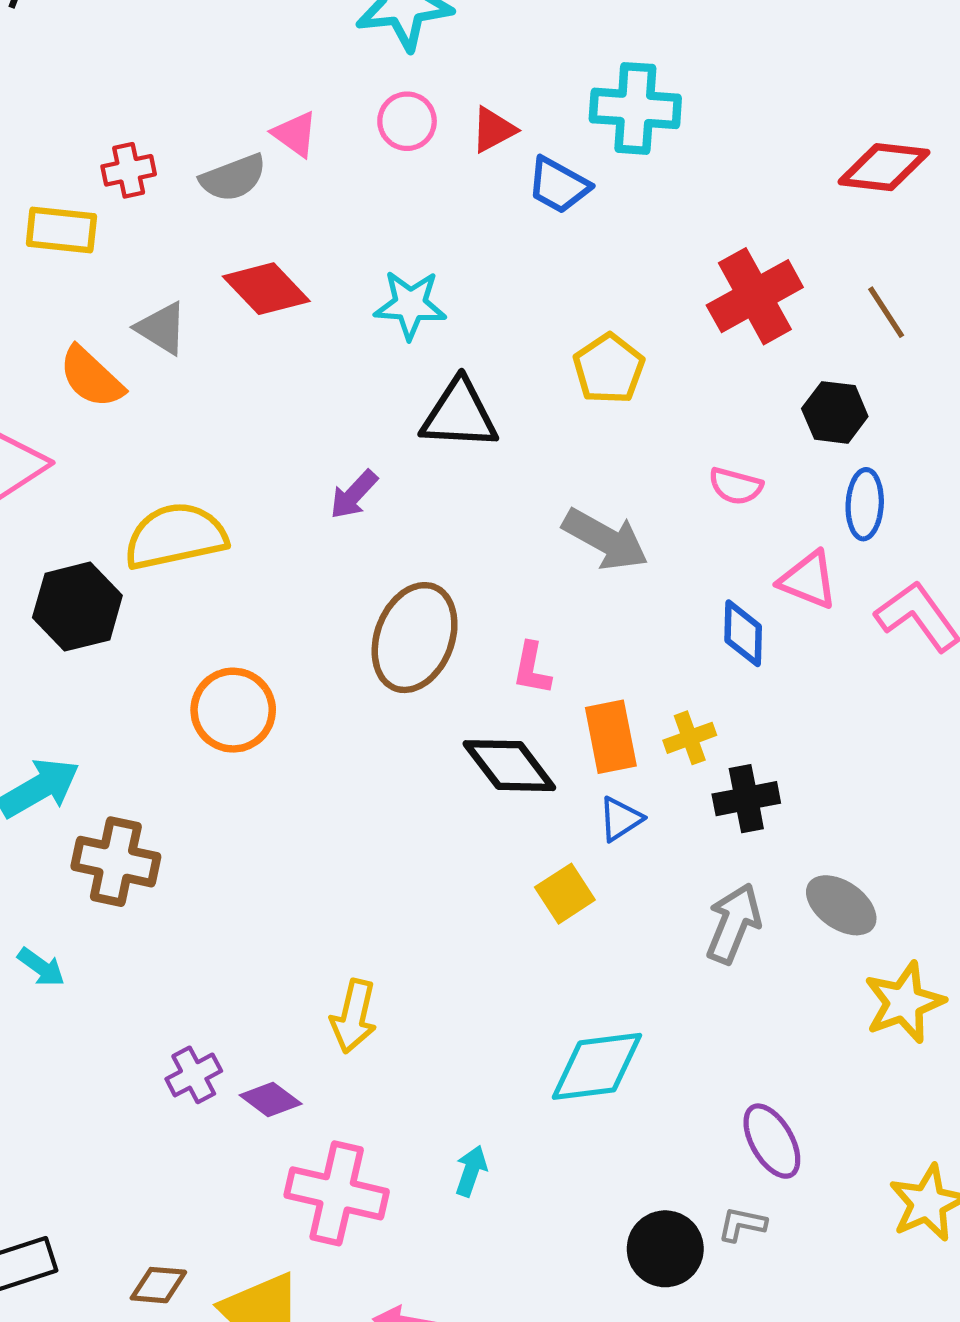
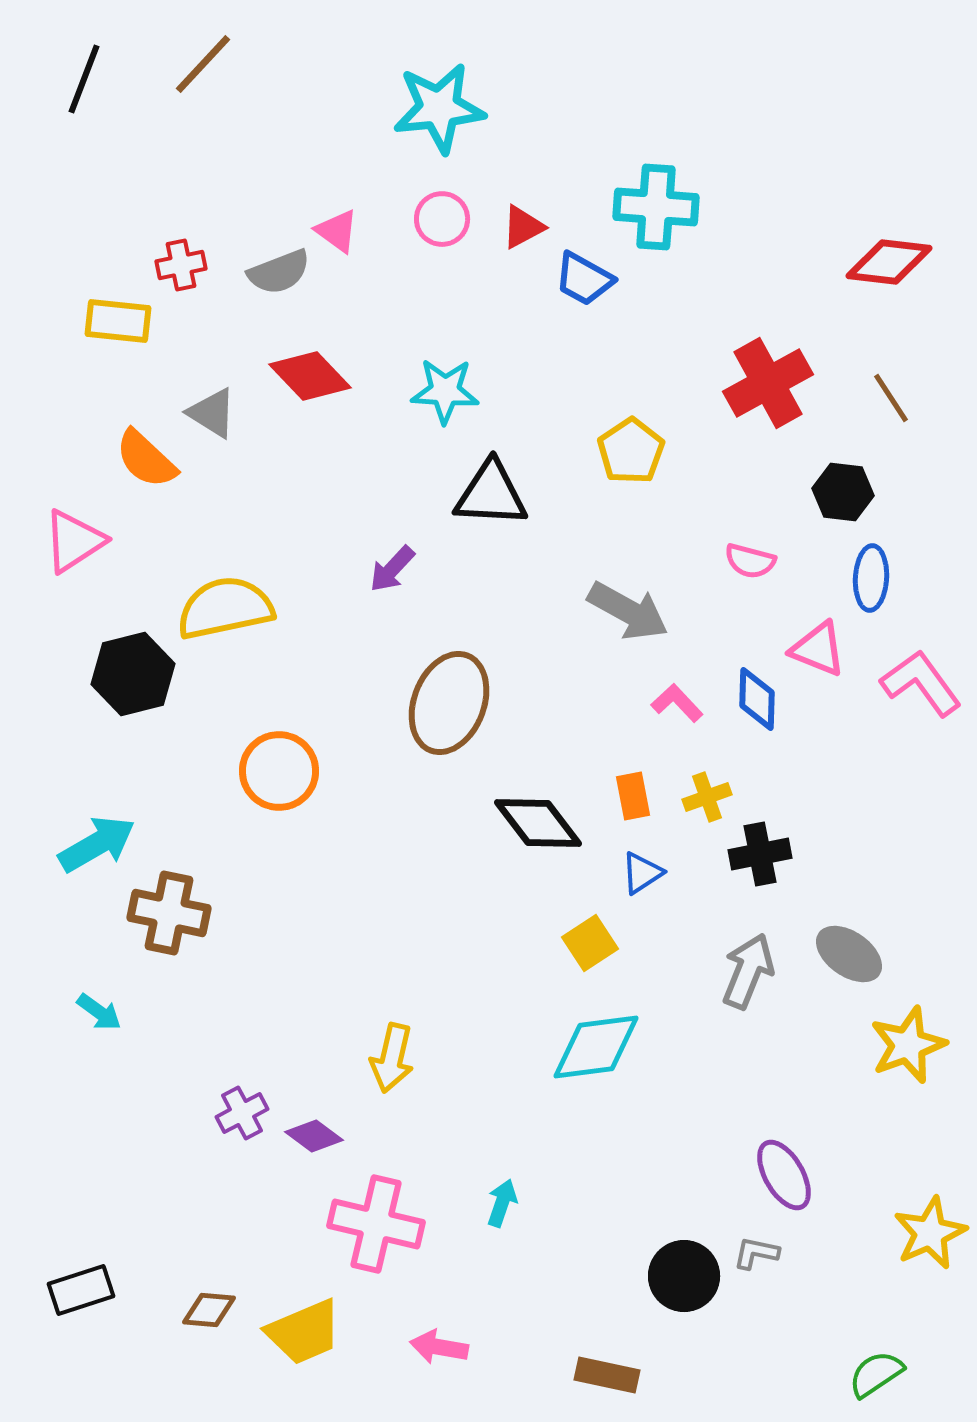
pink L-shape: (532, 668) -> (677, 703), moved, turned 126
orange rectangle: (611, 737) -> (633, 796), size x0.7
cyan diamond: (597, 1066) -> (596, 1047), moved

